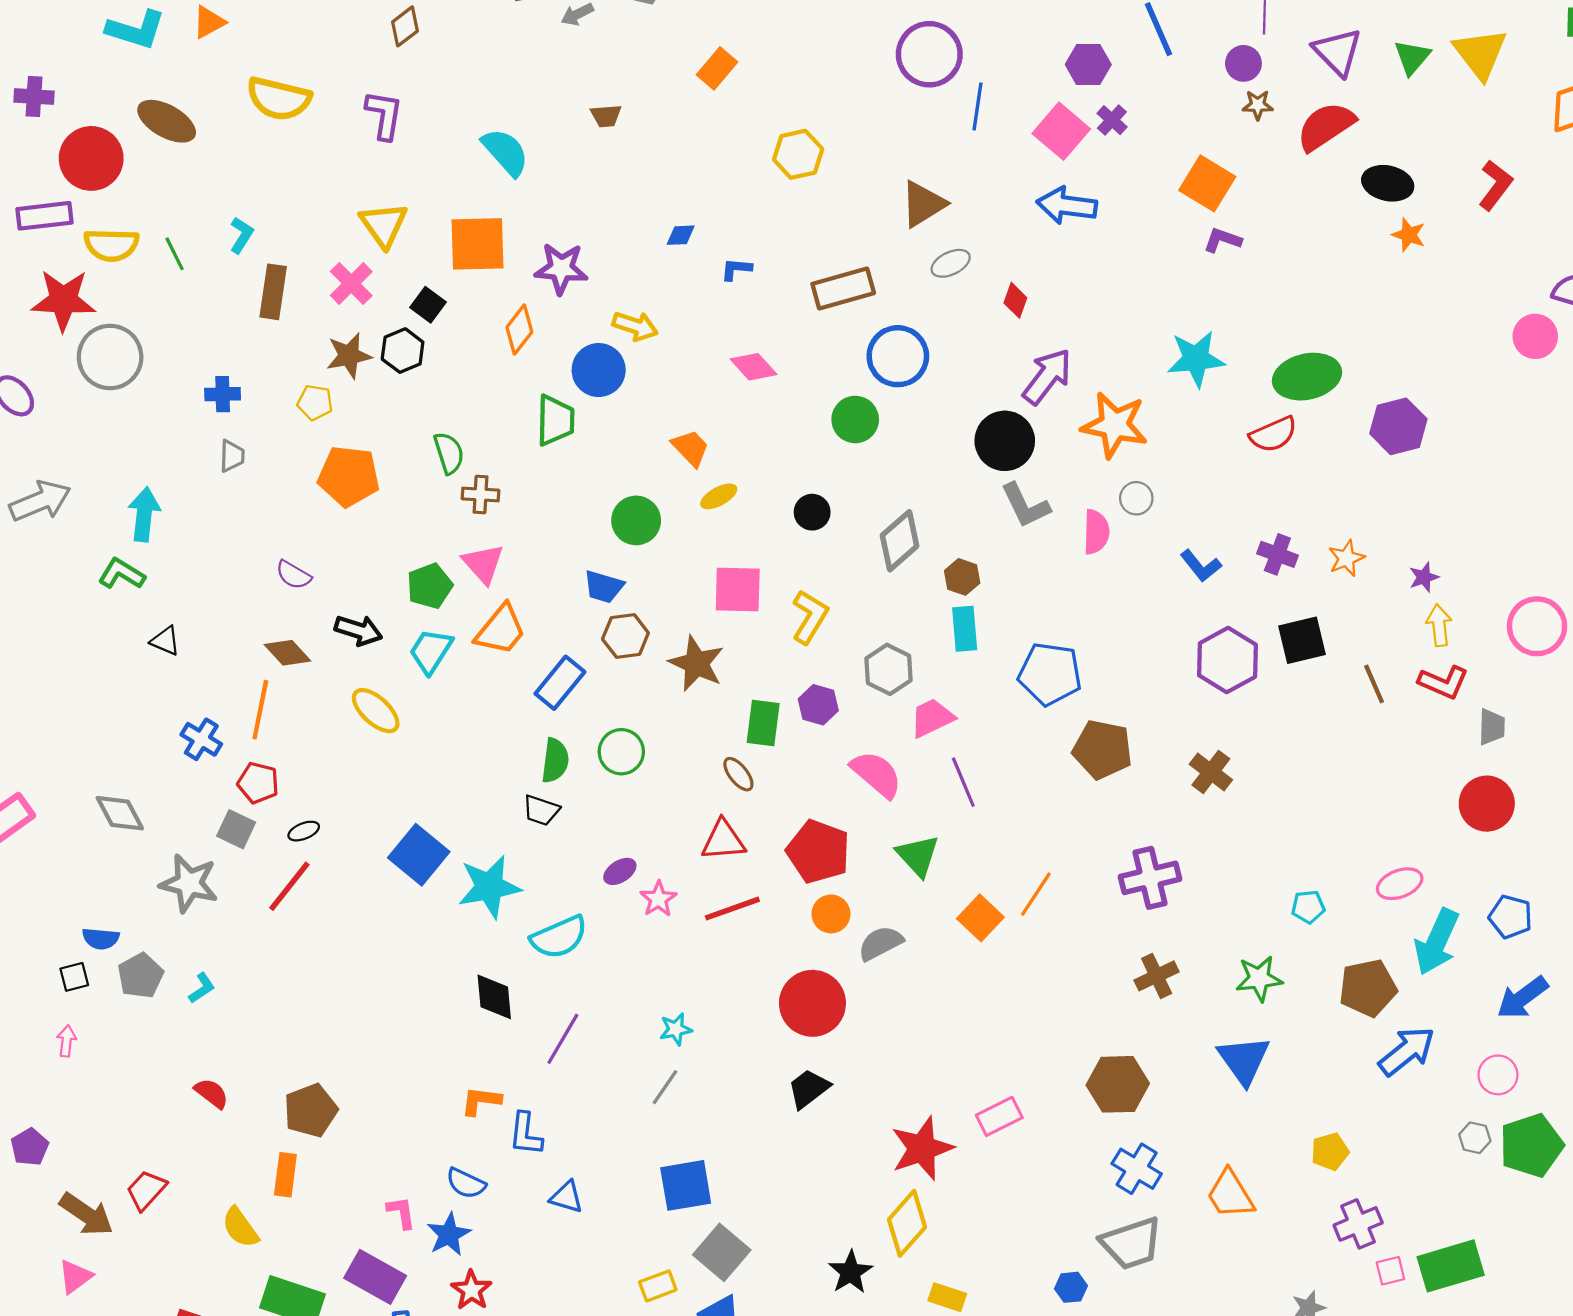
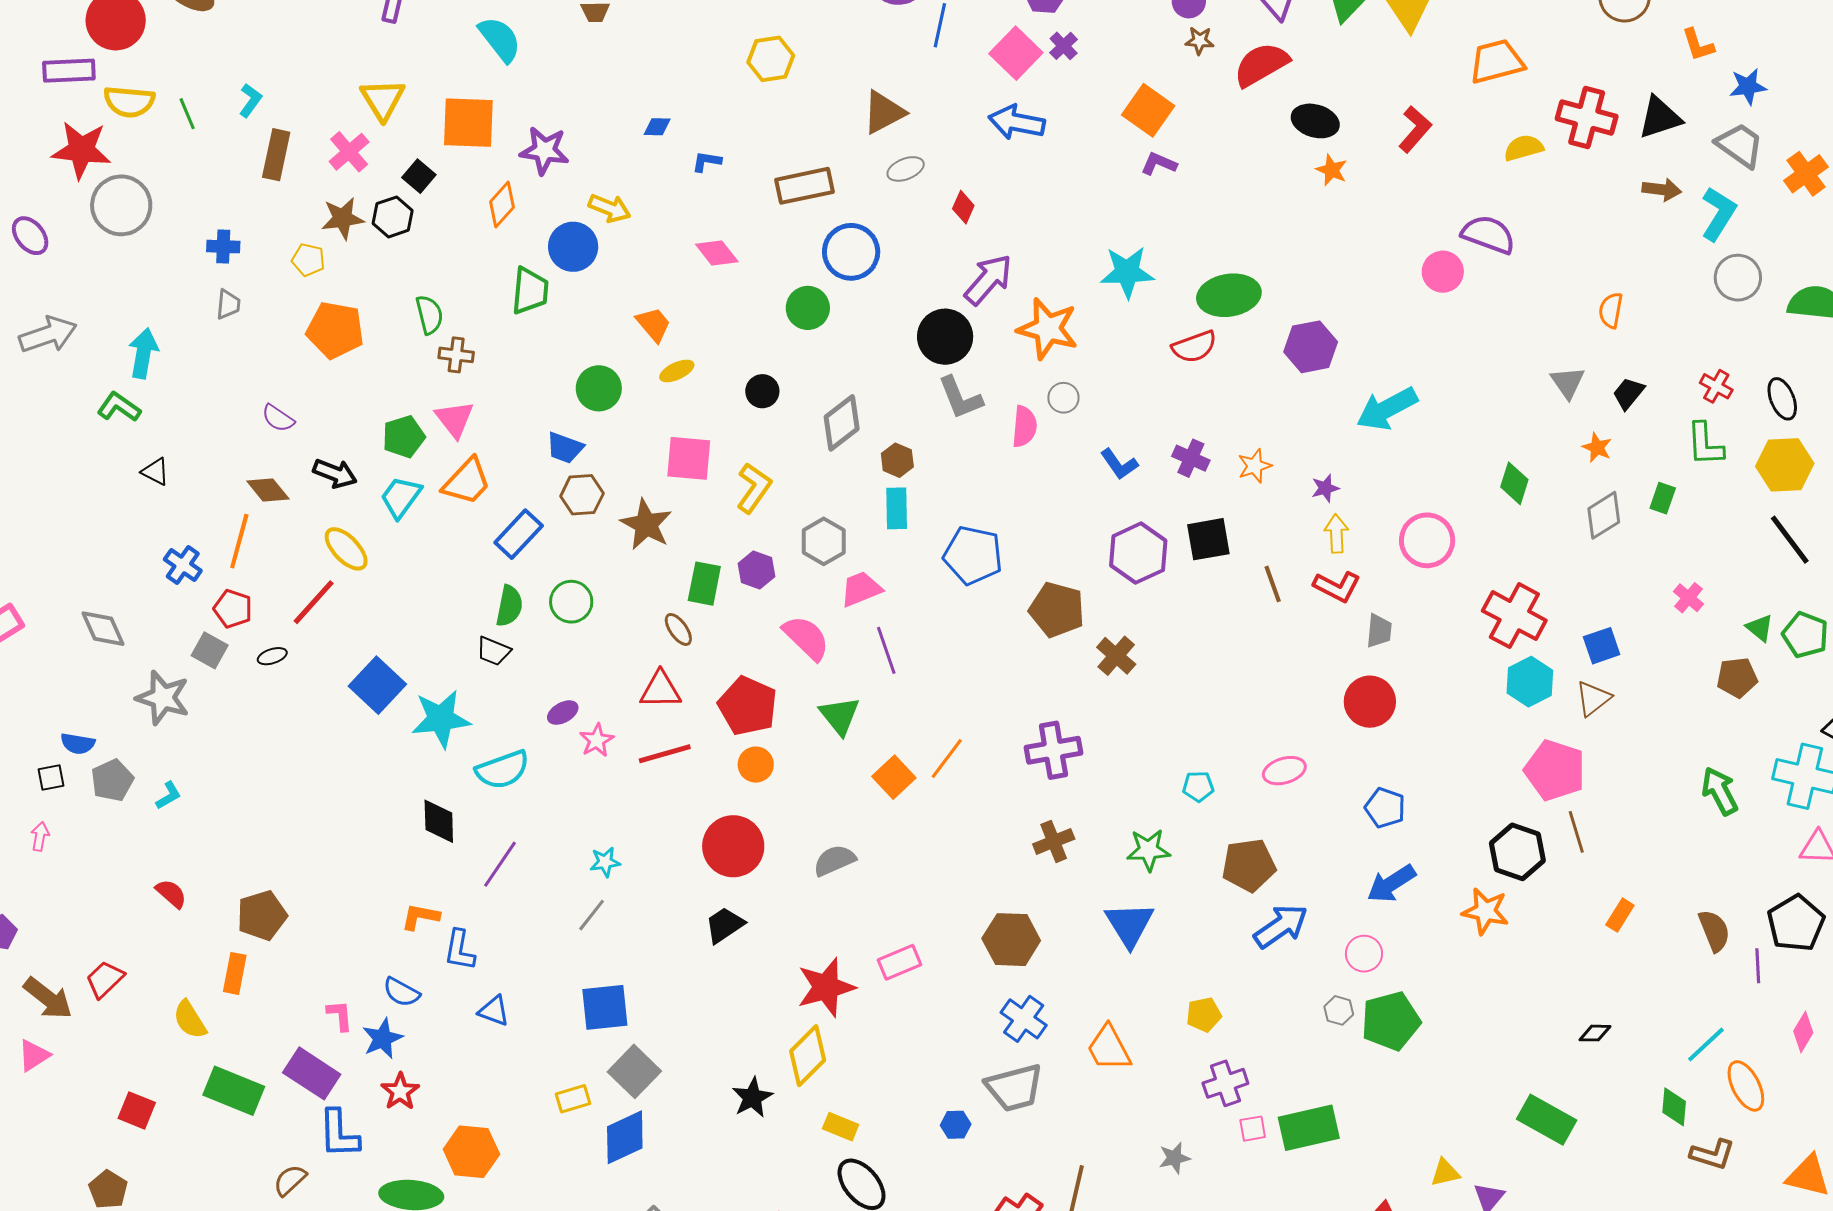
brown pentagon: (1102, 749) -> (1057, 610), moved
red line: (289, 886) -> (314, 602), moved
cyan arrow: (1437, 942) -> (1387, 409), moved, turned 34
gray semicircle: (881, 943) -> (834, 860), moved

